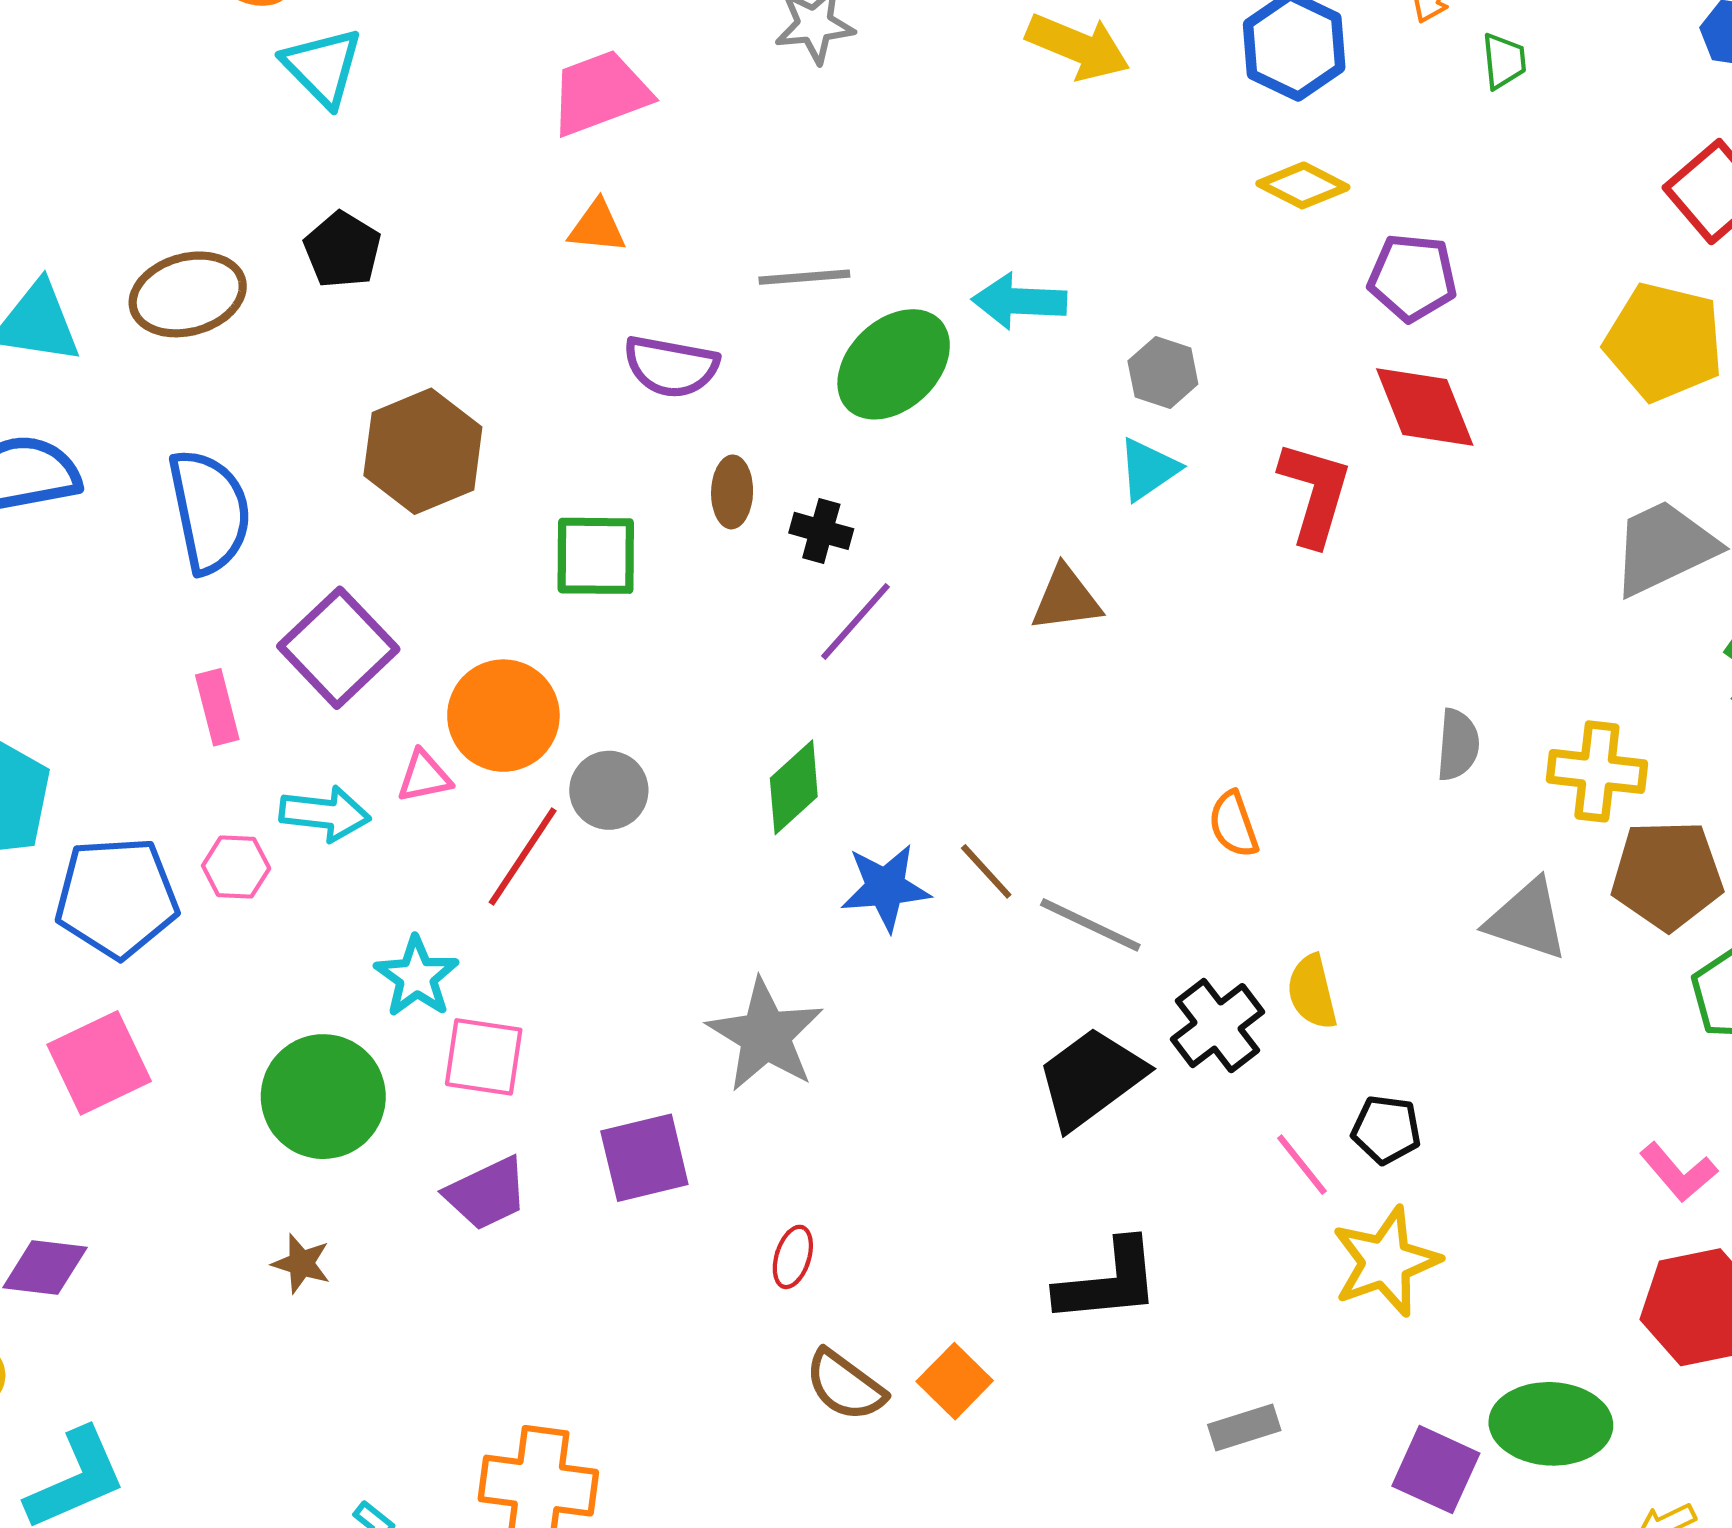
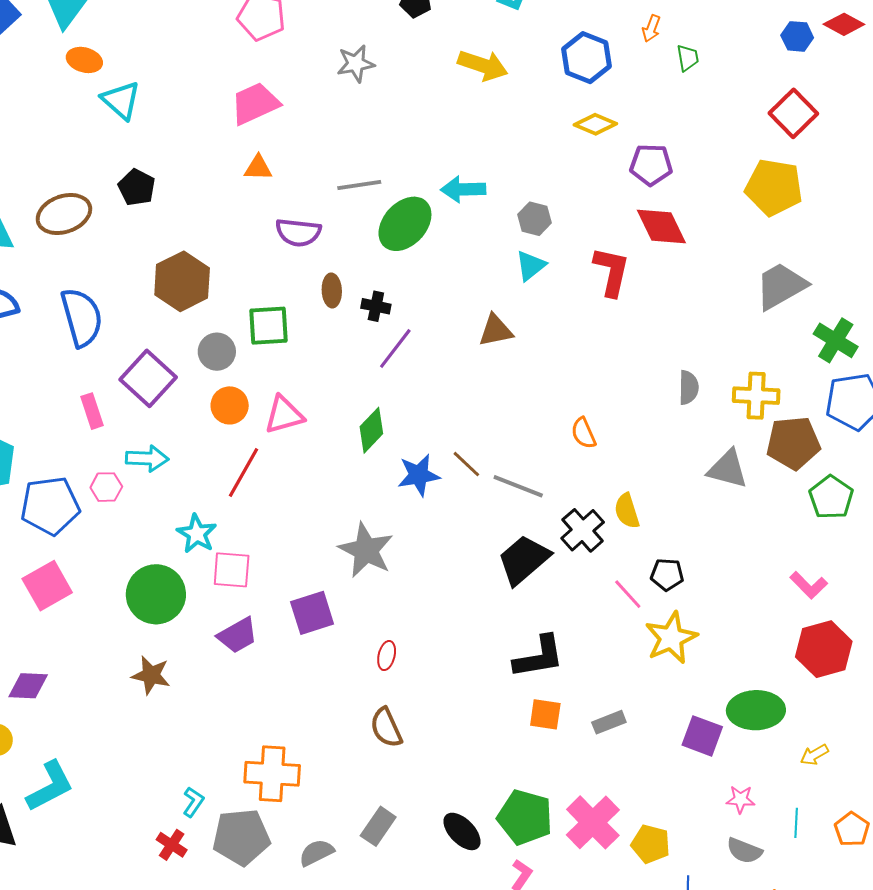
orange circle: (503, 716) -> (230, 405), size x0.7
pink triangle: (424, 776) -> (284, 415), moved, size x1.5
gray circle: (609, 790) -> (217, 352), moved
brown star: (301, 1264) -> (151, 675), size x1.4
orange square: (955, 1381) -> (545, 714), moved, turned -32
brown semicircle: (845, 1385) -> (386, 728), moved, turned 33

